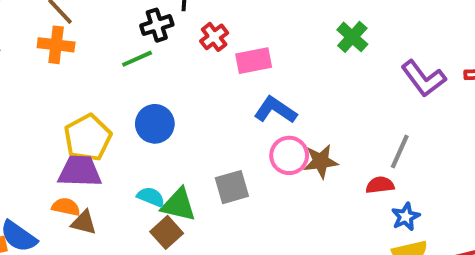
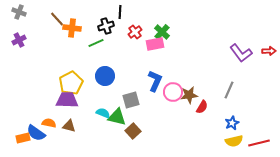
green cross: (352, 37) -> (162, 32), moved
orange cross: (56, 45) -> (72, 28), moved
blue L-shape: (275, 110) -> (155, 81), moved, turned 80
red semicircle: (380, 185) -> (202, 107), moved, turned 128
gray square: (232, 187) -> (131, 100), moved
orange semicircle: (66, 207) -> (49, 123), moved
brown square: (167, 232) -> (133, 131), moved

